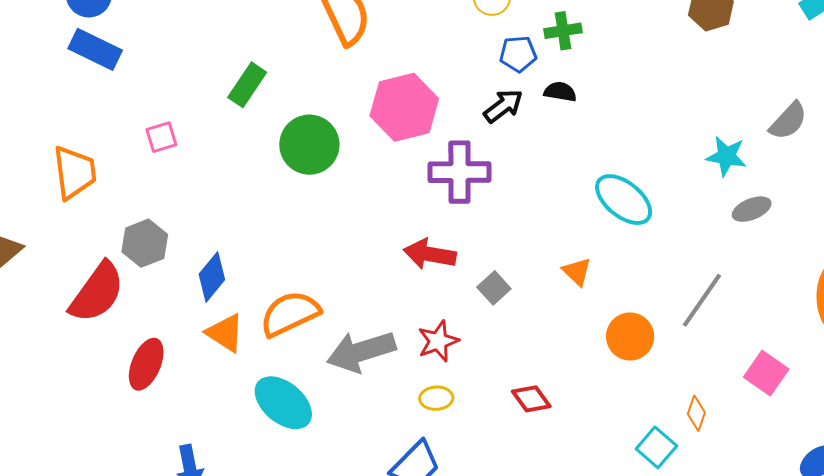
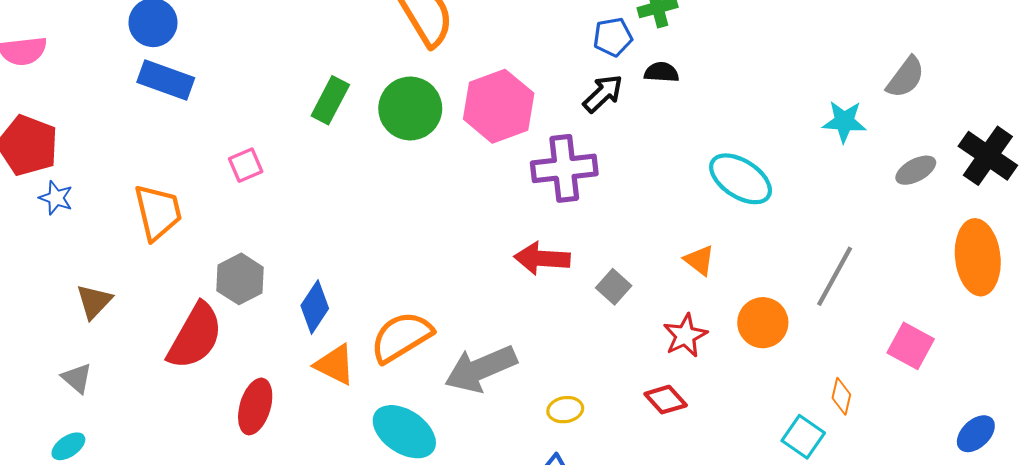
green circle: (309, 145) -> (410, 108), moved
gray ellipse: (752, 209) -> (916, 170), moved
red star: (438, 341) -> (685, 336), moved

